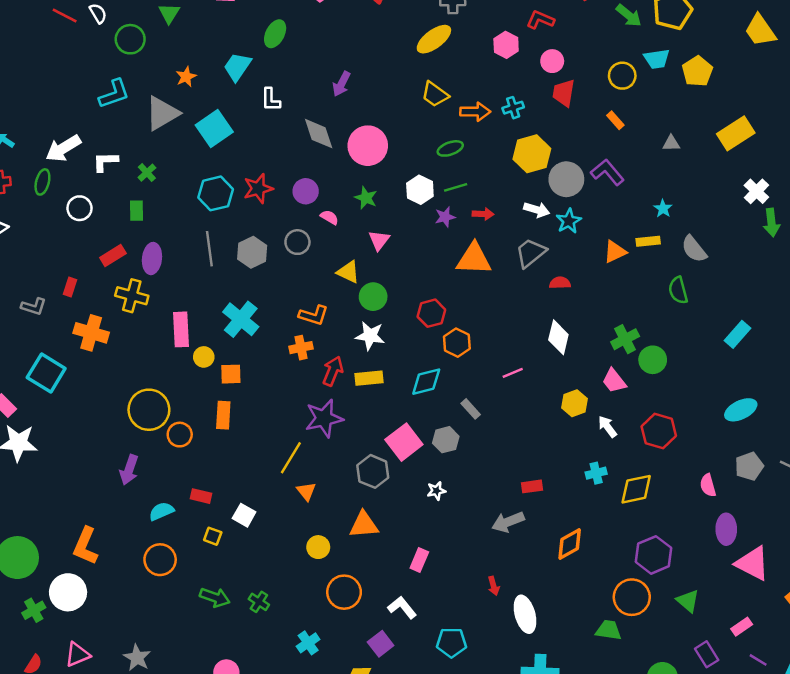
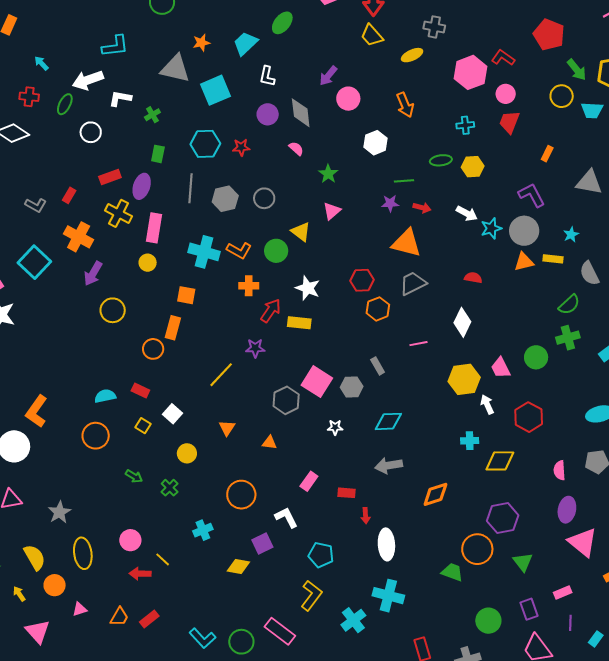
yellow ellipse: (434, 39) -> (412, 55), size x0.7
pink hexagon: (506, 45) -> (470, 72), size x1.5
yellow circle: (622, 76) -> (562, 96), moved
cyan L-shape: (114, 94) -> (115, 46), moved
yellow trapezoid: (435, 94) -> (372, 35), moved
orange arrow: (475, 112) -> (405, 105), moved, turned 55
gray triangle: (162, 113) -> (175, 69), turned 32
orange rectangle: (615, 120) -> (547, 154), turned 56
gray triangle: (671, 143) -> (589, 182), size x1.8
pink circle: (368, 146) -> (348, 99), moved, size x0.7
green ellipse: (450, 148) -> (441, 160), moved
yellow hexagon: (532, 154) -> (473, 167), size x0.7
gray circle: (566, 179) -> (524, 231), moved
red star: (258, 189) -> (241, 147), size x0.7
white hexagon: (420, 190) -> (376, 143), moved
purple circle: (306, 191) -> (268, 114), moved
green rectangle: (137, 211) -> (158, 154), moved
pink semicircle: (329, 217) -> (296, 149), moved
gray trapezoid: (531, 253) -> (413, 283), moved
green semicircle: (678, 290) -> (569, 305), turned -130
green circle: (373, 297) -> (276, 251), moved
orange L-shape: (314, 315) -> (239, 250), moved
cyan cross: (241, 319) -> (204, 252), turned -36
pink rectangle: (181, 329) -> (154, 228), moved
green cross: (625, 339) -> (568, 338), moved
yellow circle: (204, 357) -> (148, 263), moved
cyan diamond: (426, 382) -> (388, 421), moved
yellow hexagon: (575, 403) -> (464, 379), size x1.4
yellow circle: (149, 410) -> (113, 310), size x0.7
purple star: (324, 418) -> (255, 348), size x0.6
orange circle: (180, 435) -> (153, 349), moved
pink square: (404, 442) -> (317, 382), turned -32
purple arrow: (129, 470) -> (93, 273), moved
red rectangle: (532, 486) -> (346, 493), moved
orange triangle: (306, 491) -> (227, 428), moved
orange triangle: (364, 525) -> (269, 443), size x0.6
yellow circle: (318, 547) -> (187, 453), moved
green arrow: (215, 597) -> (134, 476), size x0.7
purple line: (758, 660) -> (570, 623), turned 49

